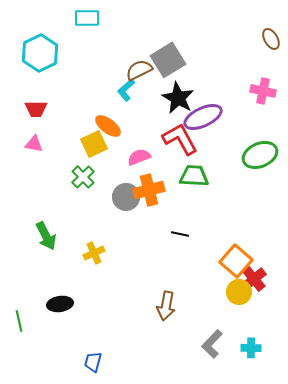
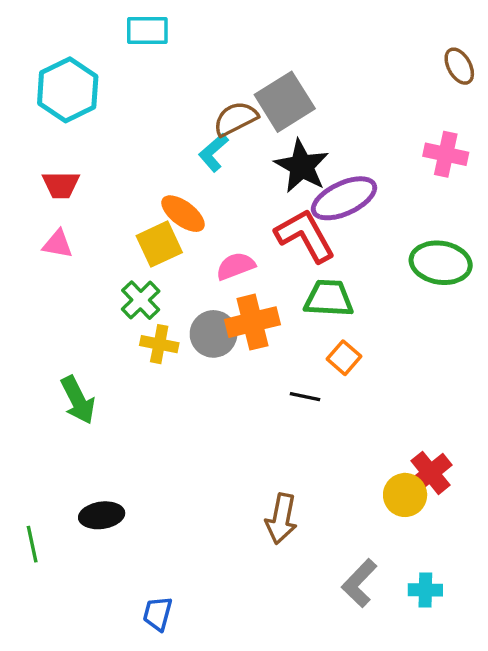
green ellipse: (260, 155) -> (441, 263), turned 32
yellow cross: (94, 253) -> (159, 344), moved, turned 35
orange square: (236, 261) -> (344, 358), moved, size x0.6

